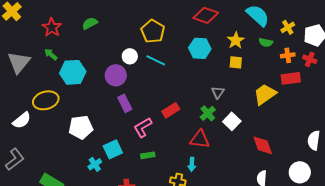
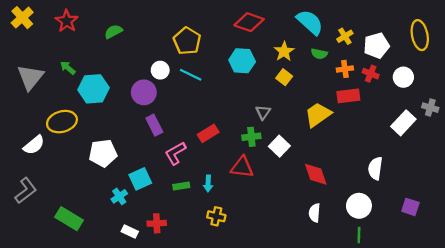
red star: (52, 27) -> (67, 21), moved
yellow square: (236, 62) -> (284, 77), turned 32
green cross: (208, 113) -> (251, 137), turned 35
cyan arrow: (192, 164) -> (208, 184), moved

